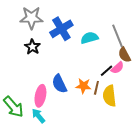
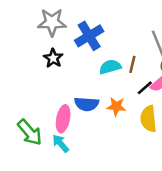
cyan semicircle: (89, 38) -> (110, 67), moved
blue semicircle: (59, 84) -> (87, 104), turned -60
brown line: (96, 88) -> (132, 64), moved

